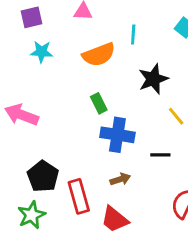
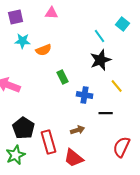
cyan line: (133, 35) -> (100, 36), moved, turned -40
orange semicircle: (99, 55) -> (44, 50), moved, size x0.7
blue cross: (117, 135) -> (85, 95), moved, size x0.7

